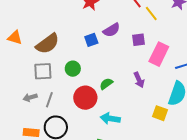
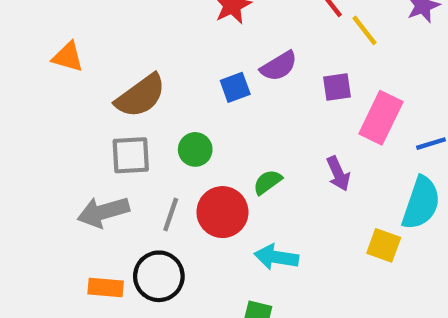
orange triangle: (15, 38) -> (68, 57), moved
gray arrow: (30, 97) -> (103, 212), size x1.6
gray line: (49, 100) -> (171, 215), moved

